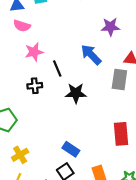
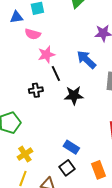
pink semicircle: (22, 26) -> (33, 34), moved
pink star: (34, 52) -> (46, 55), moved

